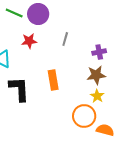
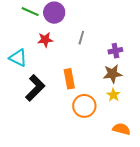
black L-shape: (19, 89) -> (35, 88), turned 48
orange circle: (84, 116) -> (84, 106), moved

